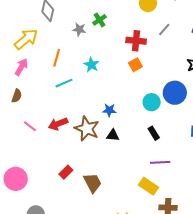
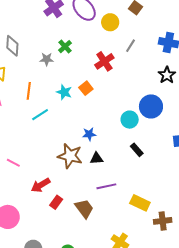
red cross: (136, 41) -> (104, 61), turned -30
orange square: (135, 65) -> (86, 88), moved
red arrow: (58, 124) -> (41, 185), moved
purple line: (160, 162) -> (106, 186), moved

